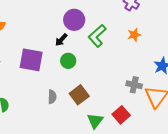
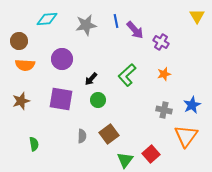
purple circle: (74, 20) -> (62, 59), moved
gray cross: (134, 85) -> (164, 110), moved

